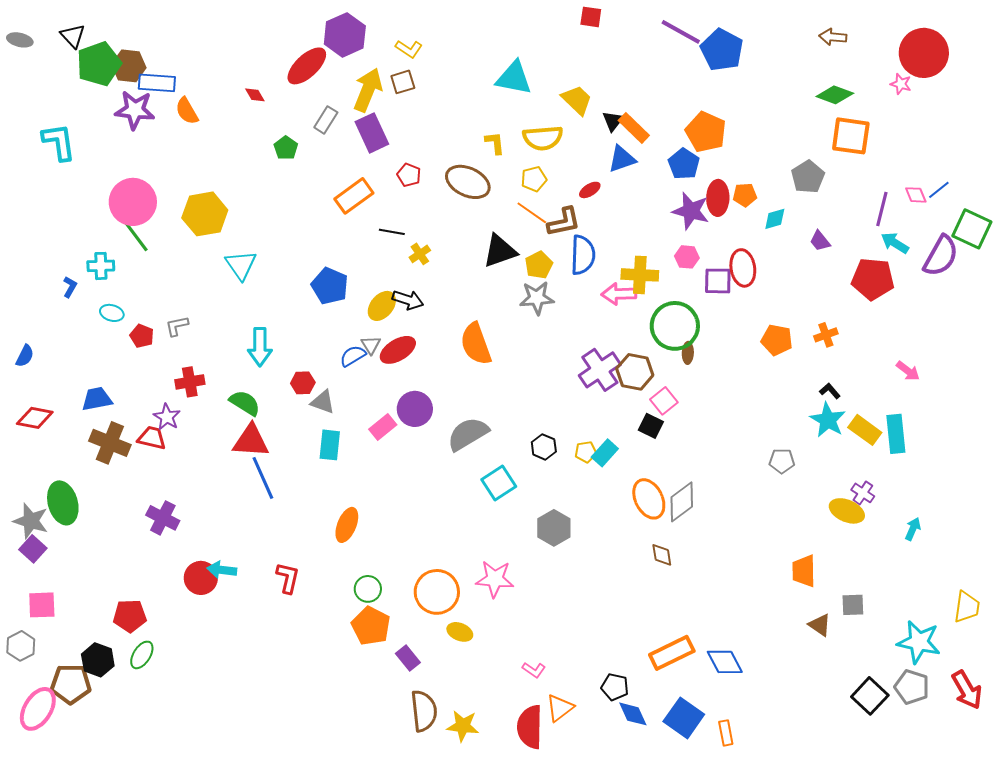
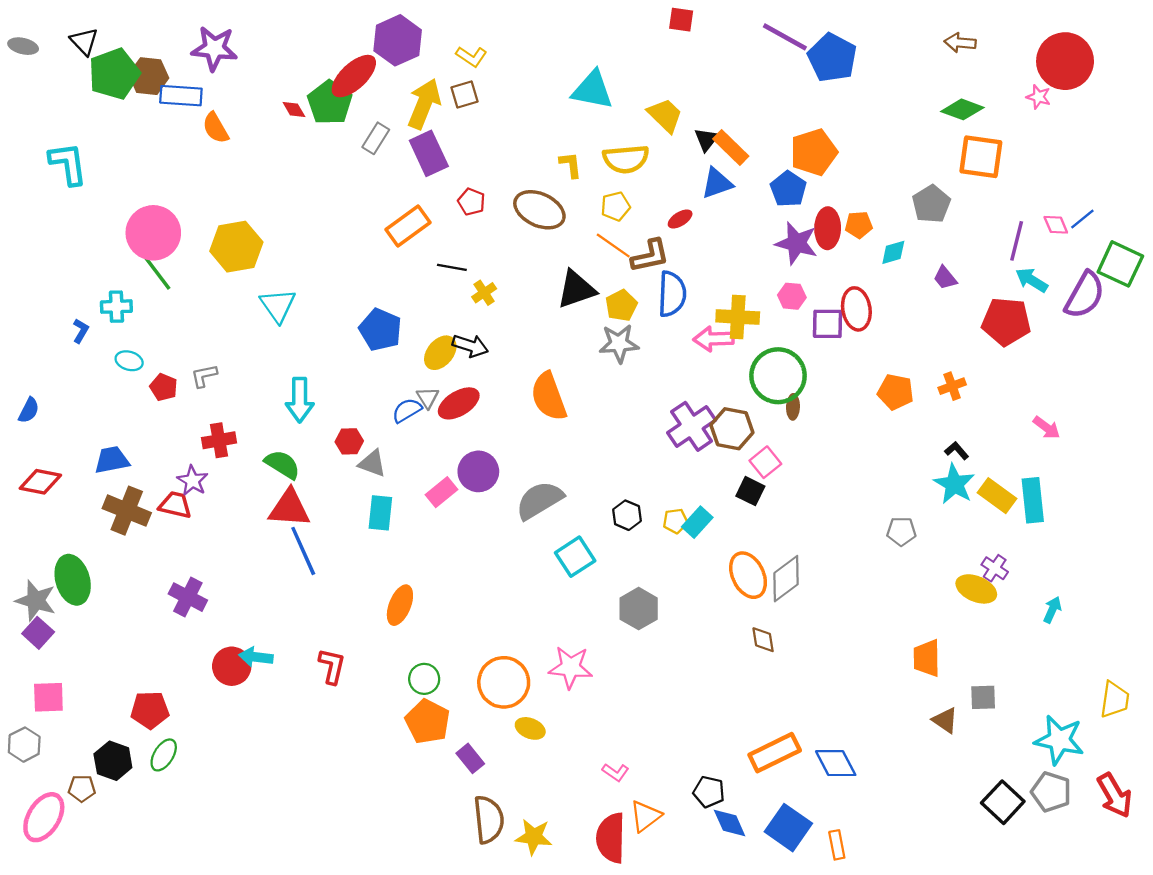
purple star: (135, 110) -> (214, 48), moved
orange pentagon: (706, 132) -> (814, 152), turned 30
green pentagon: (286, 148) -> (330, 103), moved, size x1.6
brown pentagon: (71, 684) -> (82, 788), size x0.6

